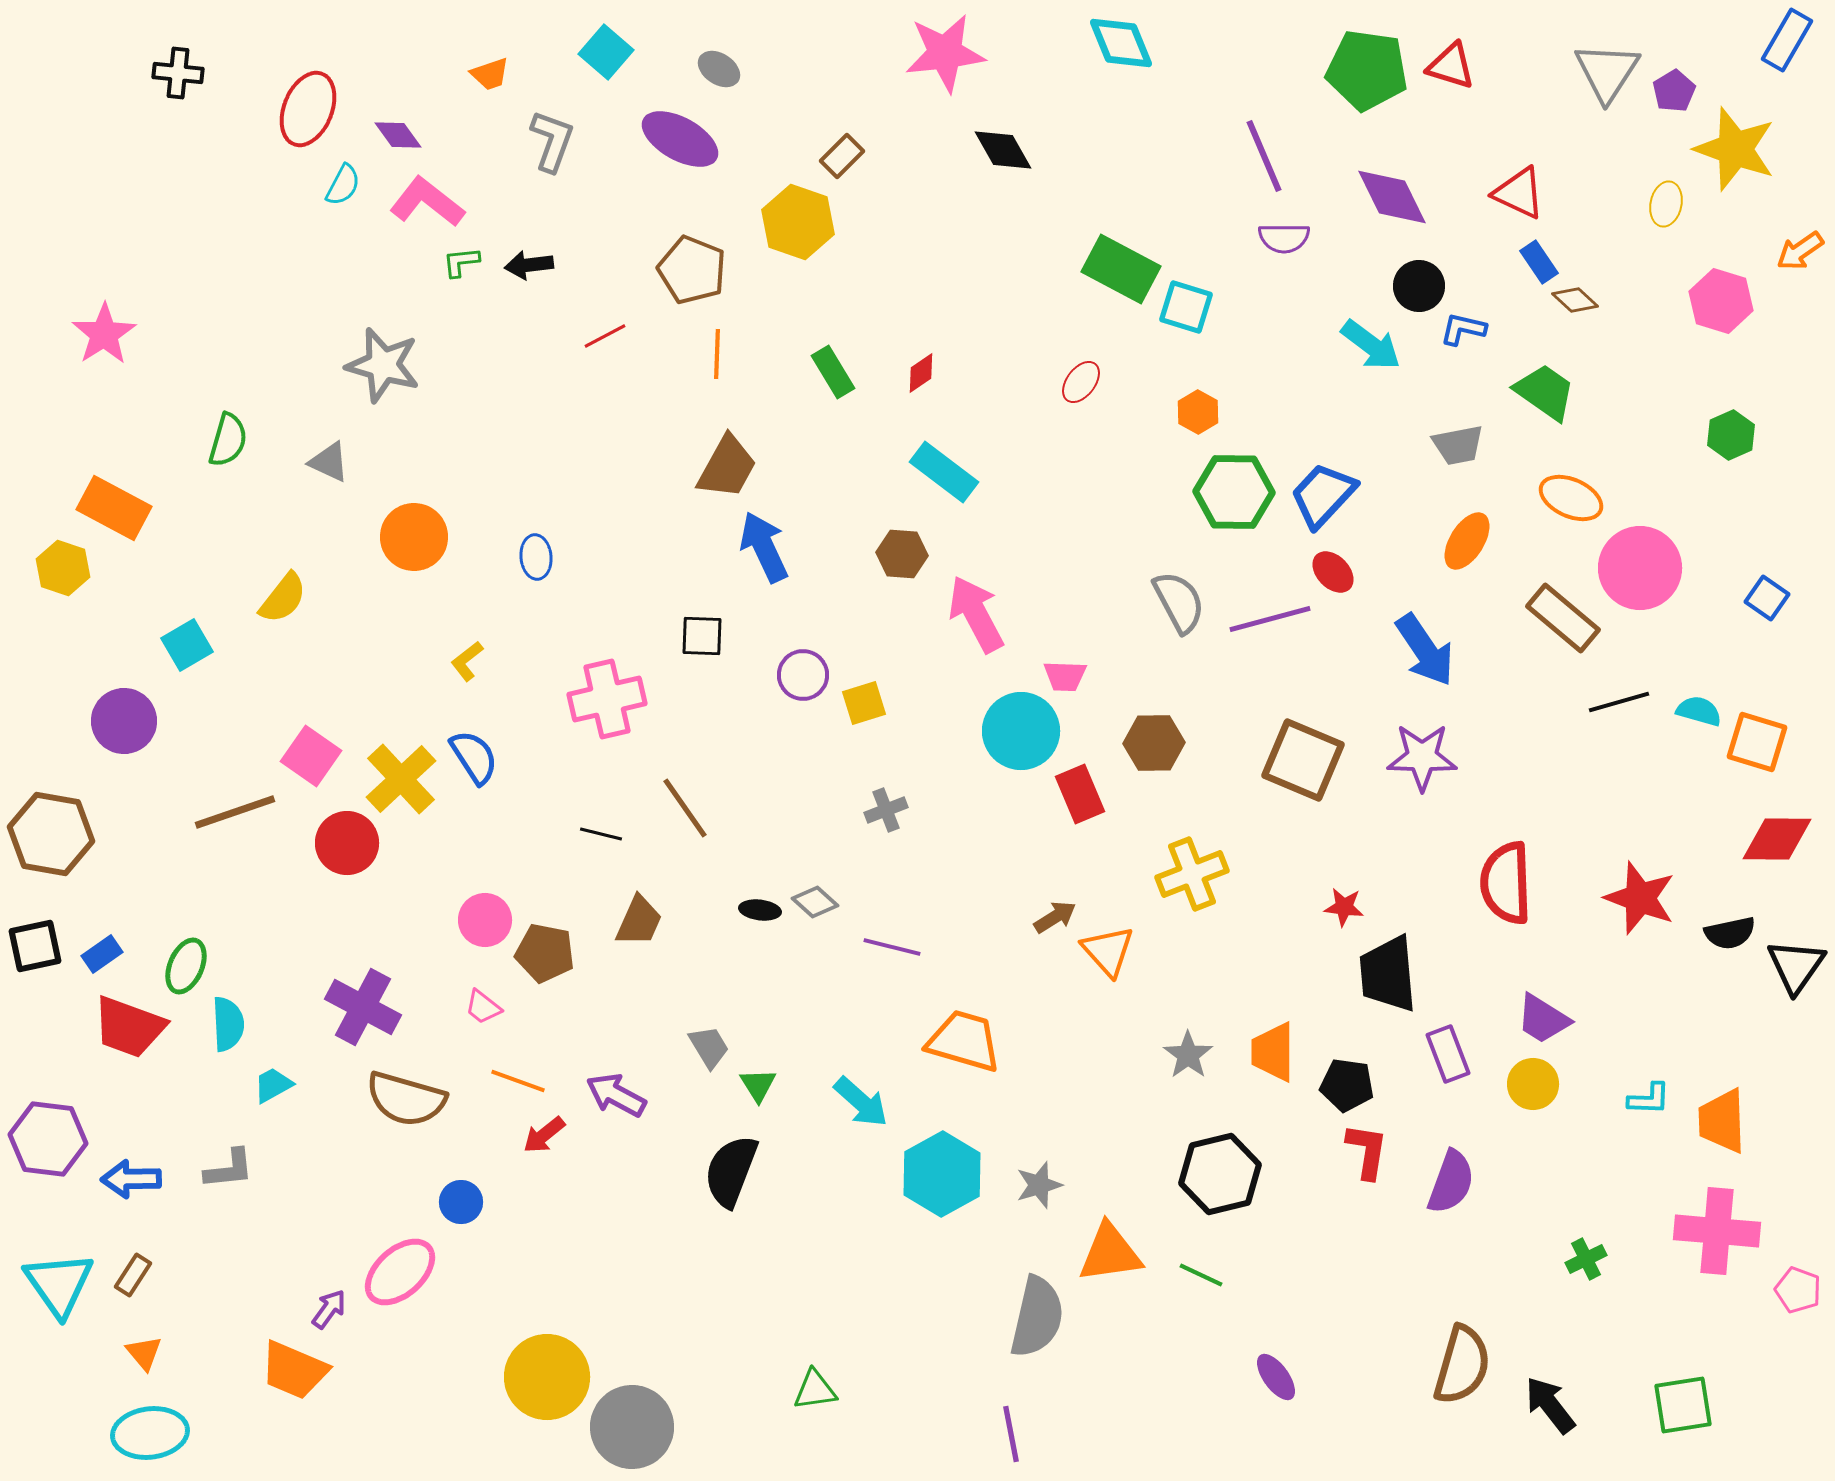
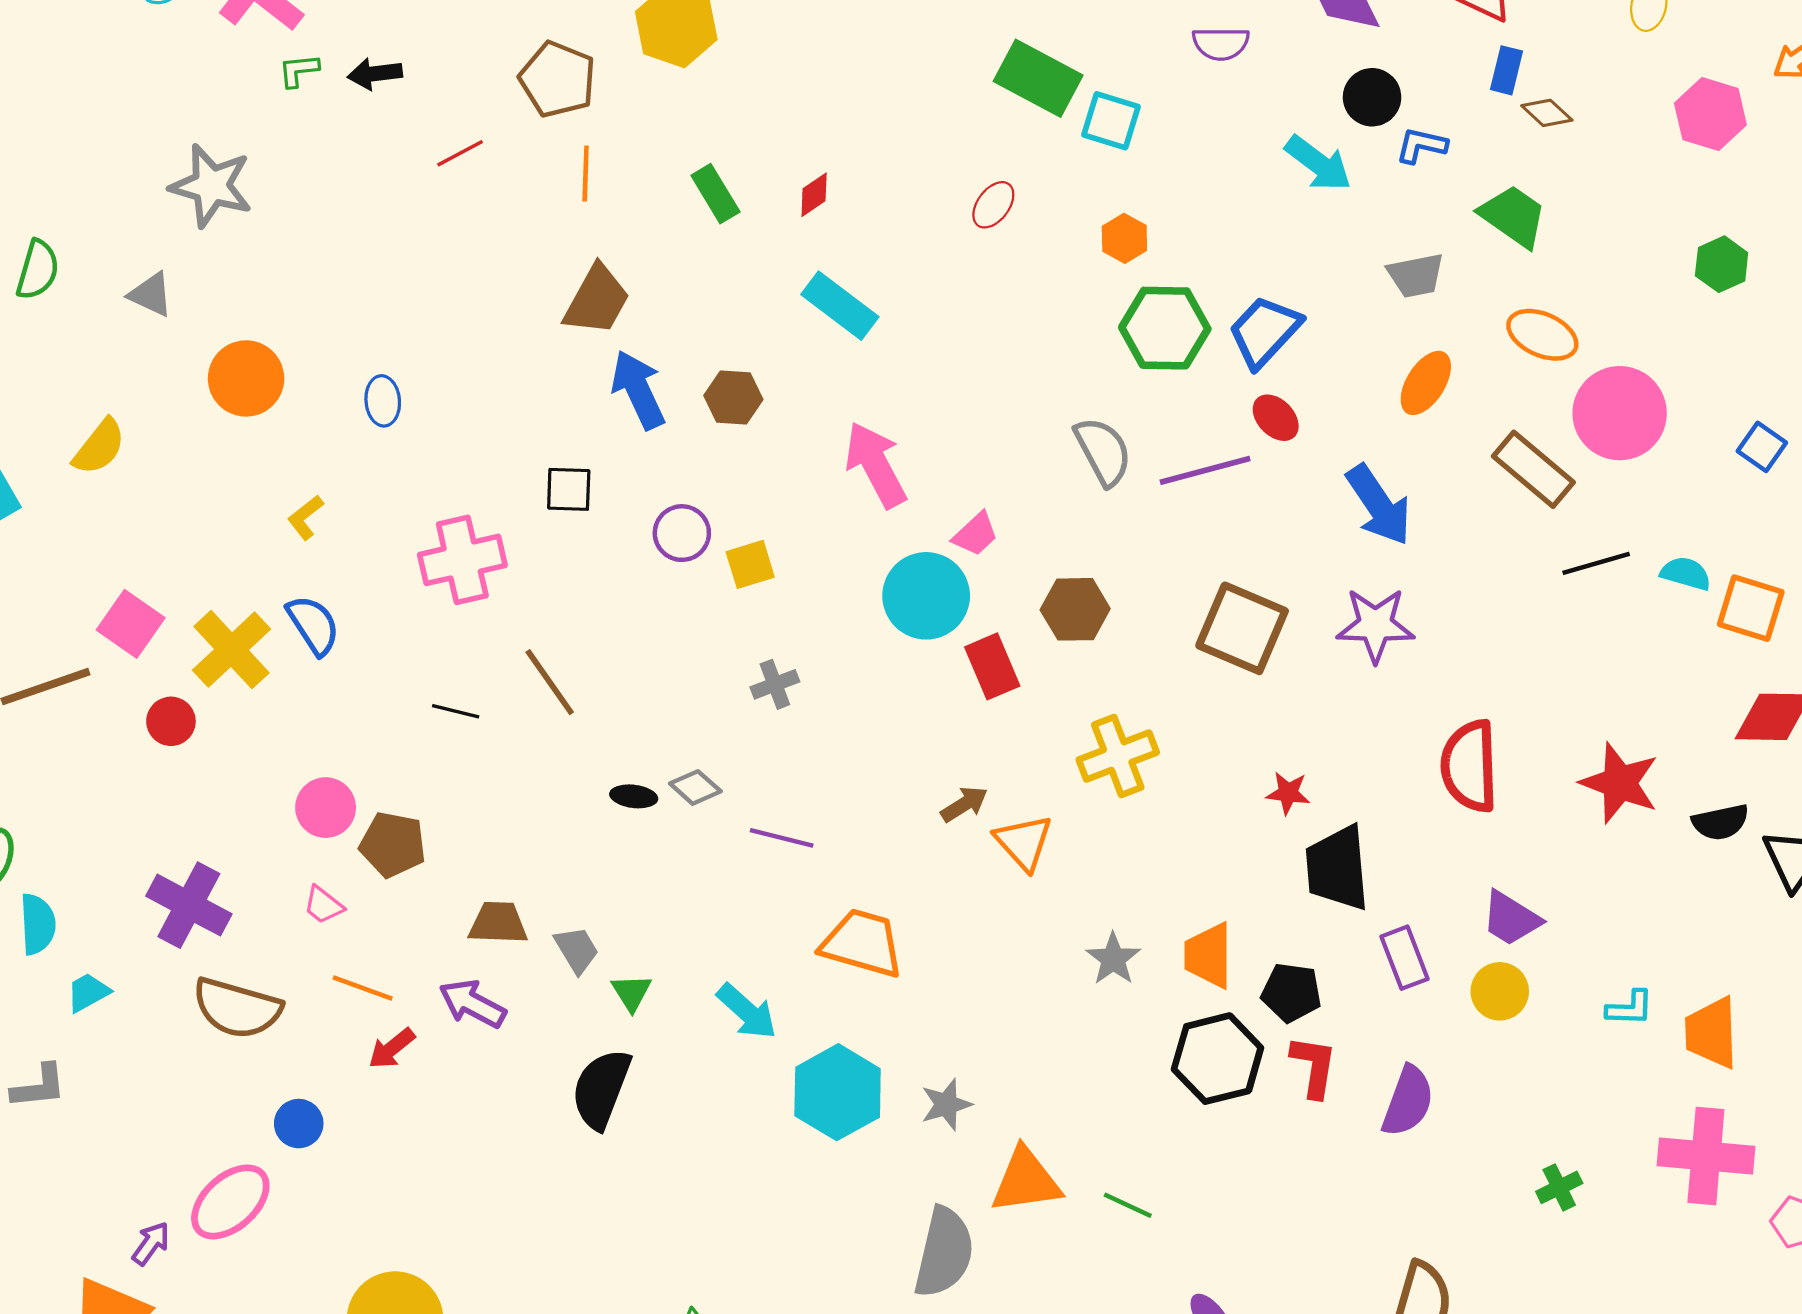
blue rectangle: (1539, 262) -> (1506, 70), turned 48
brown hexagon: (902, 554) -> (733, 398), moved
pink trapezoid: (1065, 676) -> (975, 534), turned -45
red circle: (347, 843) -> (171, 721), size x0.7
brown trapezoid: (639, 921) -> (498, 923), moved, turned -112
black hexagon: (1220, 1174) -> (1217, 1059), moved

